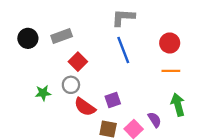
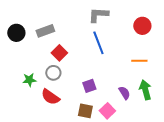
red circle: (170, 43) -> (142, 26), moved
red semicircle: (85, 107) -> (50, 97), moved
purple semicircle: (155, 120) -> (124, 93), moved

